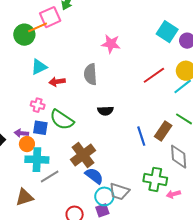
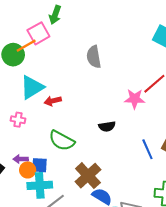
pink star: (111, 44) -> (135, 99), moved
cyan triangle: (39, 67) -> (32, 87), size x1.4
gray semicircle: (90, 74) -> (94, 57), moved
pink cross: (38, 105) -> (18, 120), moved
blue square: (40, 128) -> (40, 165), moved

